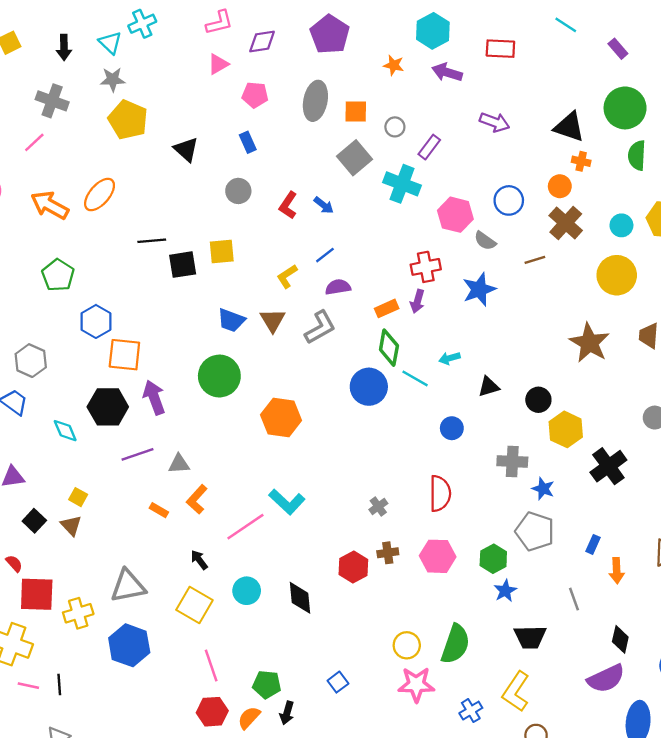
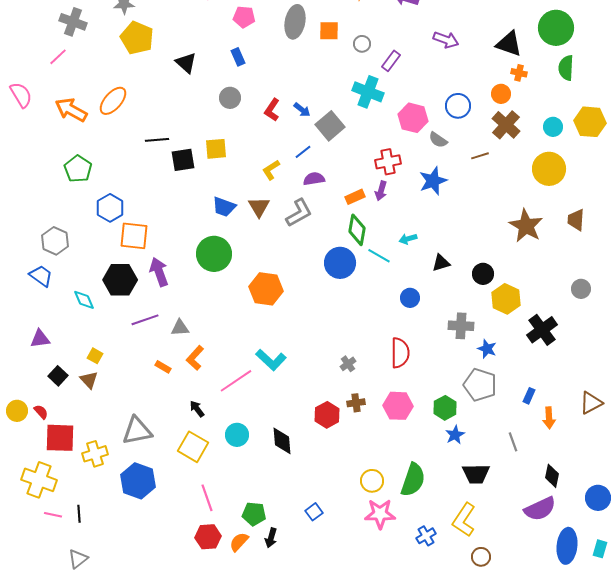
gray square: (355, 158) -> (330, 126), moved

